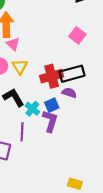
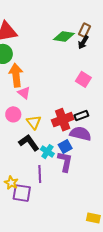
yellow triangle: (20, 67) -> (34, 122), moved
black rectangle: (72, 74) -> (81, 116), size x0.6
purple semicircle: (69, 93) -> (80, 134), size x1.5

